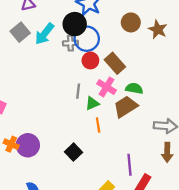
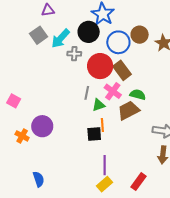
blue circle: (87, 39) -> (118, 42), moved
gray cross: (70, 43) -> (74, 54), moved
red circle: (90, 60) -> (100, 66), size x1.6
purple circle: (28, 145) -> (42, 126), moved
black square: (73, 152) -> (94, 134), moved, turned 35
purple line: (129, 165) -> (105, 165), moved

